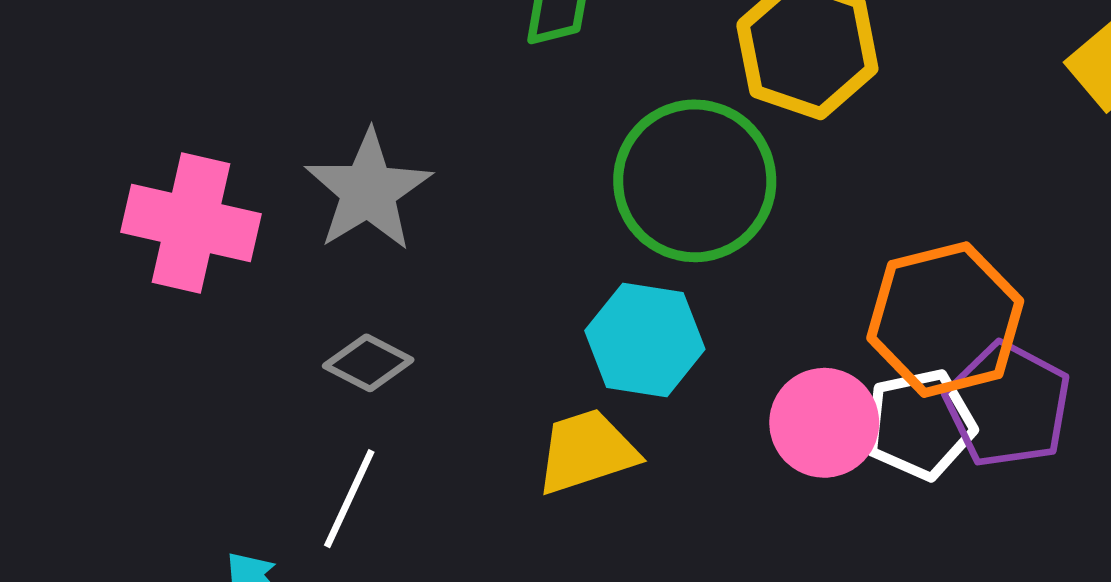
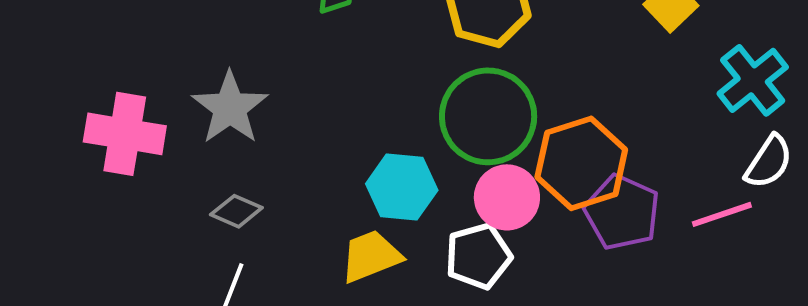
green circle: (695, 181) -> (488, 116), moved
pink circle: (824, 423) -> (507, 197), moved
white pentagon: (920, 424) -> (478, 256), moved

